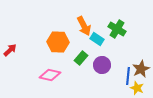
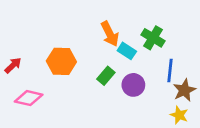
orange hexagon: (58, 42) -> (61, 61), moved
pink diamond: (50, 75) -> (29, 98), moved
blue line: (128, 76) -> (170, 71), moved

